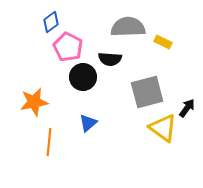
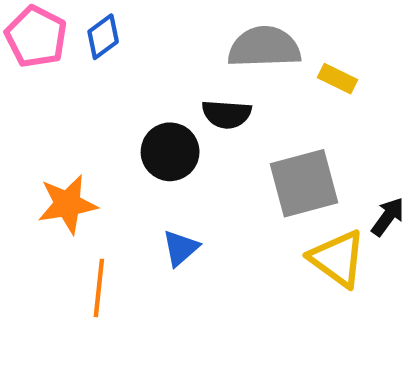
pink pentagon: (68, 47) -> (36, 37), moved

